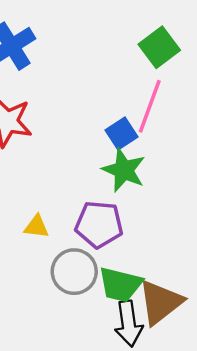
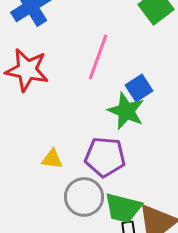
pink line: (150, 106) -> (98, 57), moved
blue square: (121, 133) -> (139, 88), moved

